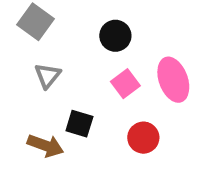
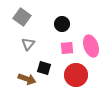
pink square: (125, 84) -> (67, 48), turned 32
red circle: (143, 138) -> (76, 75), size x1.5

